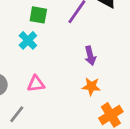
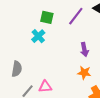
pink triangle: (36, 84) -> (45, 87), moved

